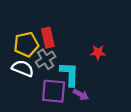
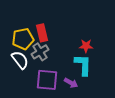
white semicircle: (23, 68) -> (20, 60), turned 30
cyan L-shape: (69, 74) -> (83, 65), moved

